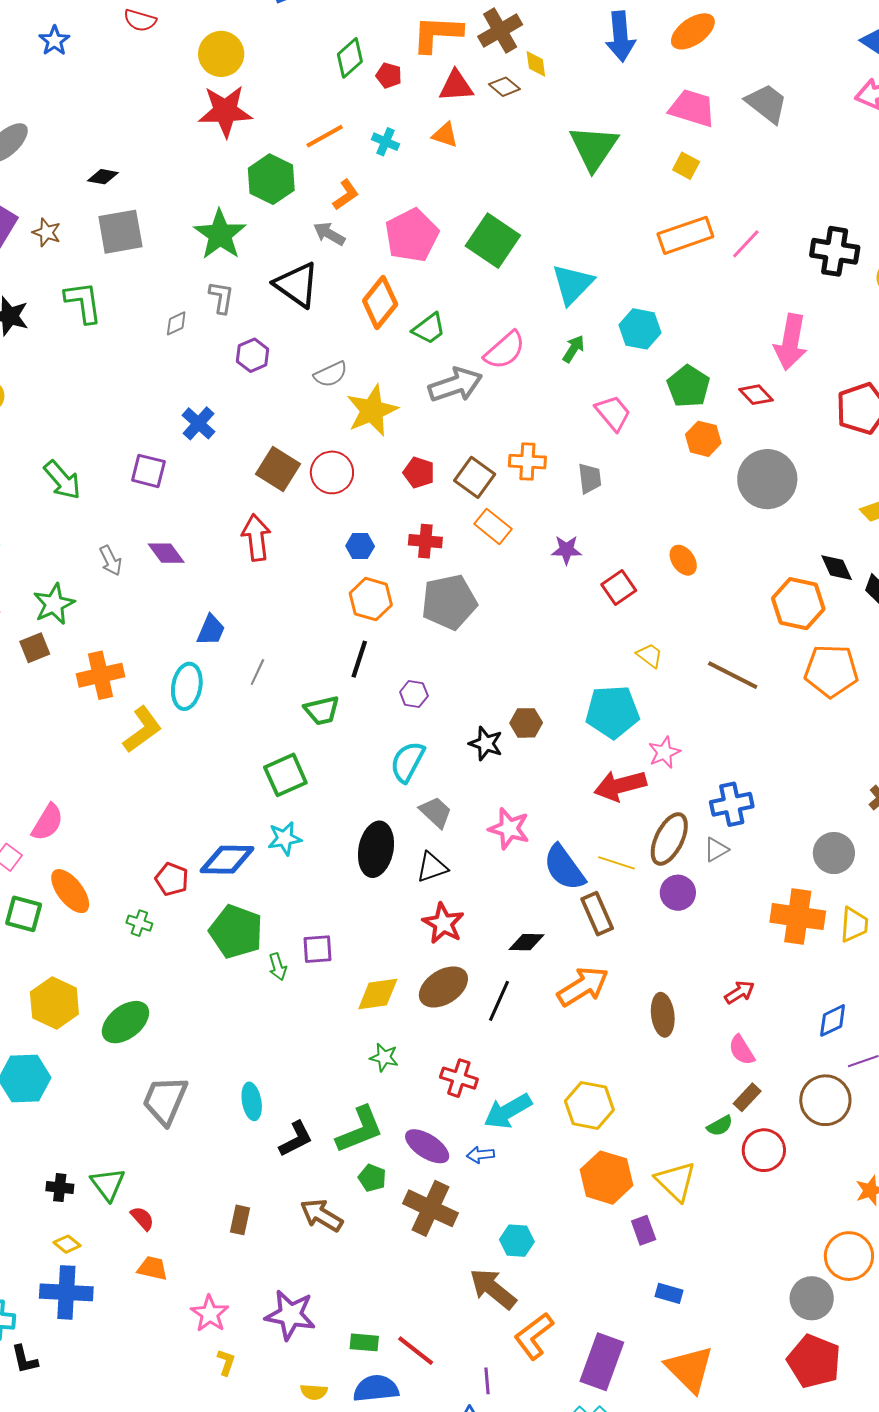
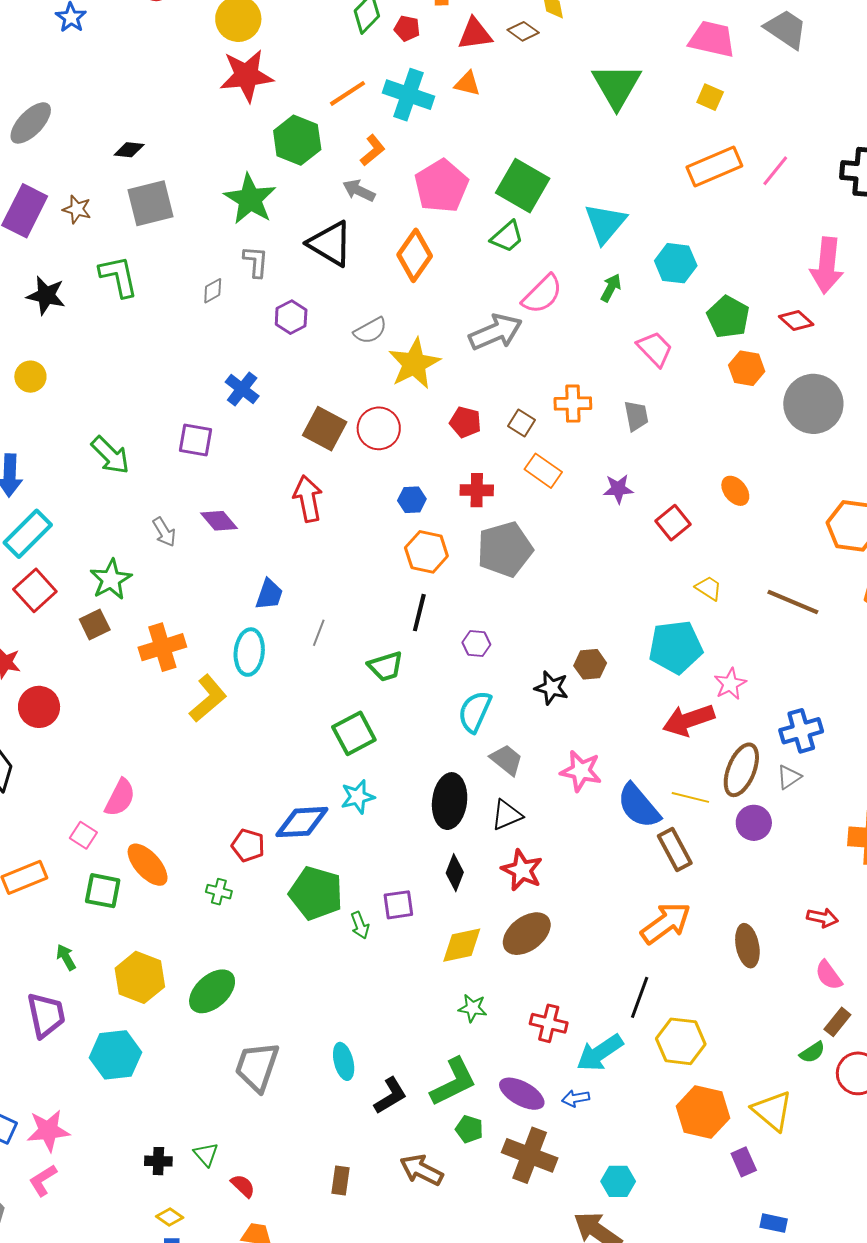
cyan cross: (386, 142) -> (409, 95), size x1.8
green trapezoid: (429, 329) -> (507, 237), moved
brown square: (475, 477) -> (521, 423), size x0.7
black diamond: (527, 942) -> (455, 873), moved, turned -66
red arrow: (740, 992) -> (822, 918), turned 48
black line: (499, 1001) -> (640, 997), moved
green triangle: (108, 1184) -> (206, 1154), size x0.7

